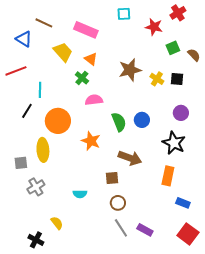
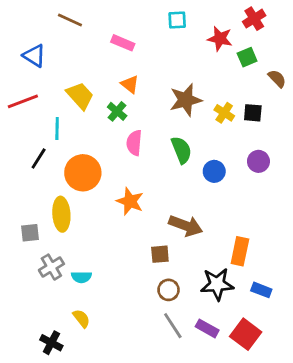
brown line: (44, 23) -> (70, 20), moved
pink rectangle: (86, 30) -> (123, 43), size x0.7
green square: (173, 48) -> (247, 57), moved
yellow trapezoid: (63, 52) -> (80, 96), moved
pink semicircle: (94, 100) -> (134, 143), turned -78
blue circle: (142, 120) -> (214, 171), moved
green semicircle: (119, 122) -> (181, 150), moved
black star: (174, 143) -> (217, 284), moved, turned -30
cyan semicircle: (80, 194) -> (81, 277), moved
red square: (188, 234) -> (246, 334), moved

